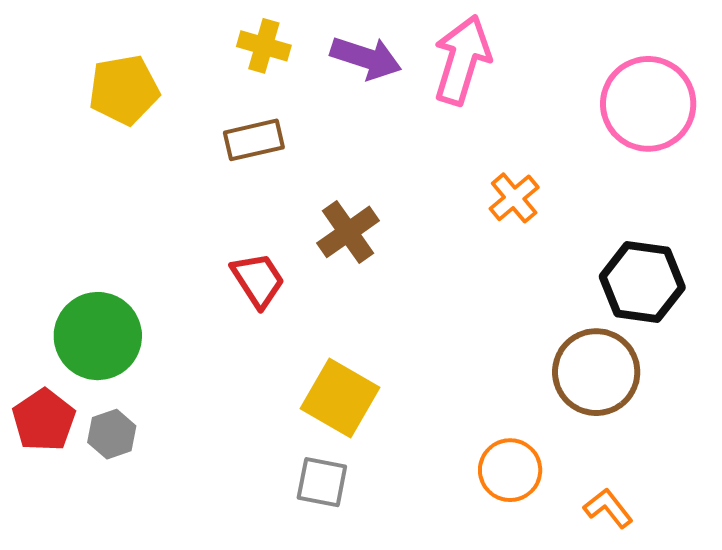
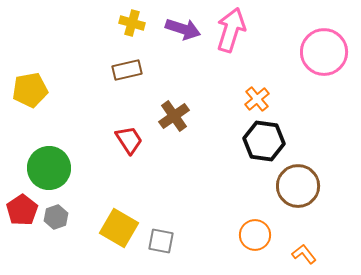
yellow pentagon: (124, 90) -> (30, 90), moved
black hexagon: (642, 282) -> (264, 141), moved
yellow square: (340, 398) -> (119, 228), moved

